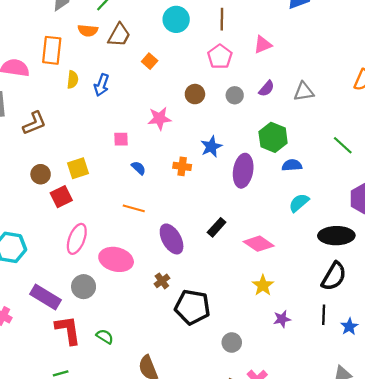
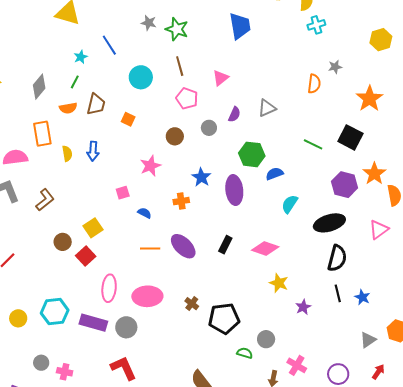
purple ellipse: (172, 239) -> (183, 246), moved
purple rectangle: (45, 297) -> (93, 323), moved
green semicircle: (105, 337) -> (245, 353), moved

